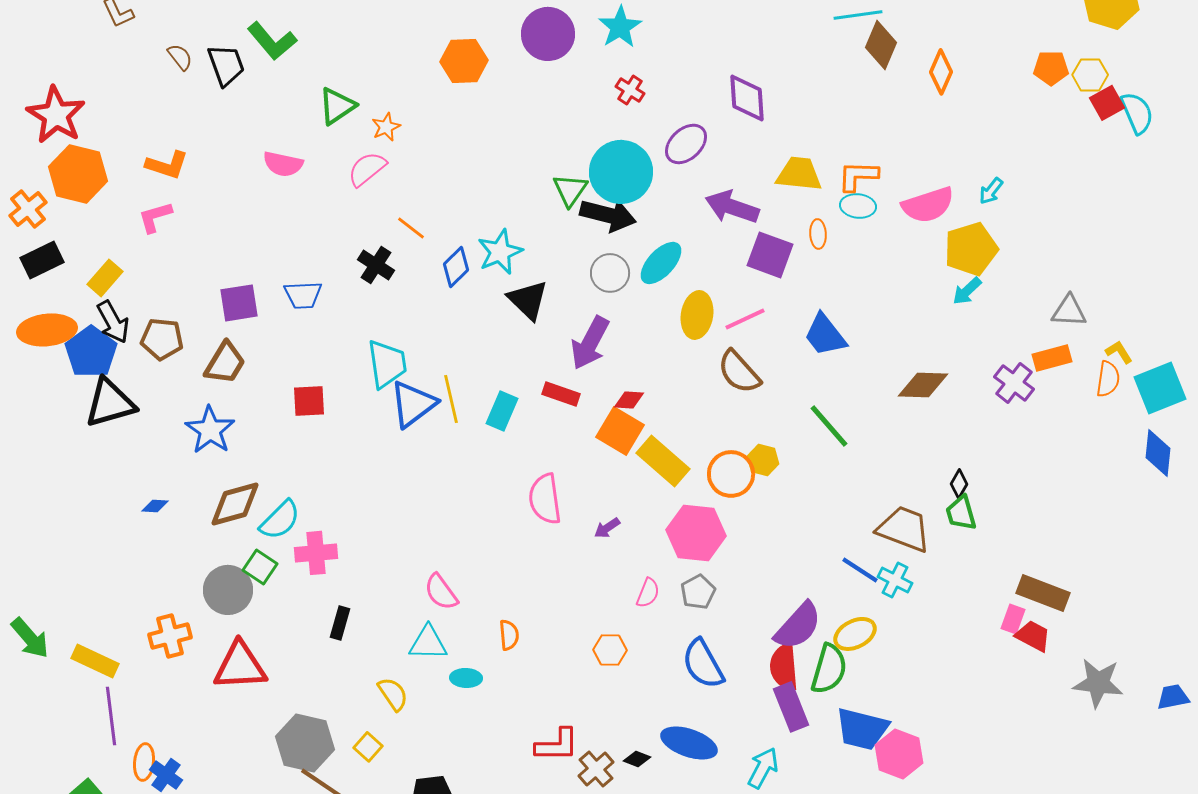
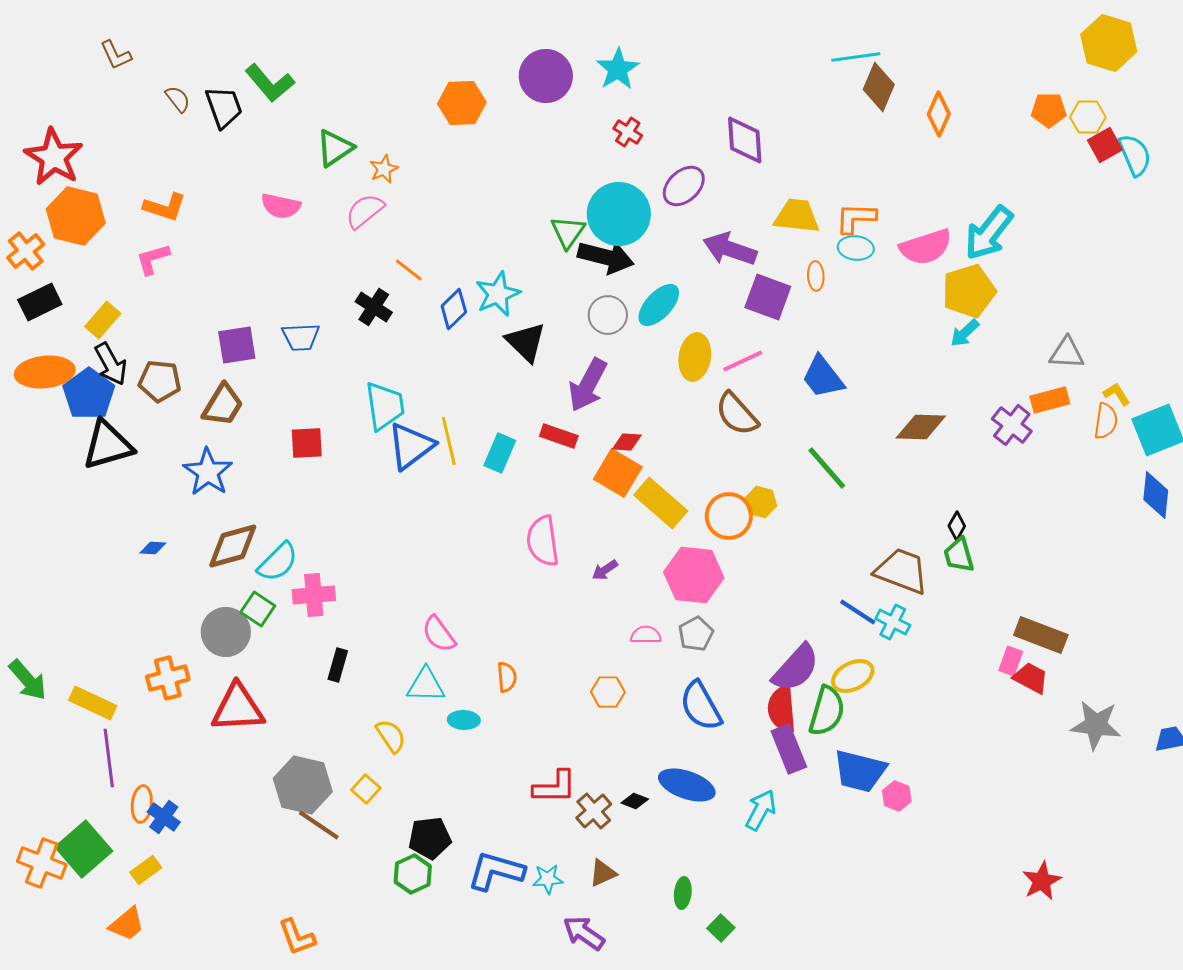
cyan arrow: (991, 191) -> (989, 233), size x2.0
pink semicircle: (648, 593) -> (646, 635), turned -112
pink hexagon: (899, 754) -> (897, 796), size x0.6

